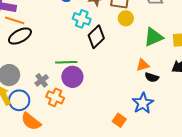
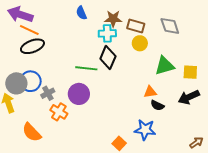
cyan cross: (82, 19) -> (107, 33), moved, turned -30
black diamond: (96, 37) -> (108, 58), turned -30
green line: (66, 62) -> (86, 68), moved
blue circle: (19, 100) -> (31, 81), moved
blue star: (143, 103) -> (145, 130), turned 30

